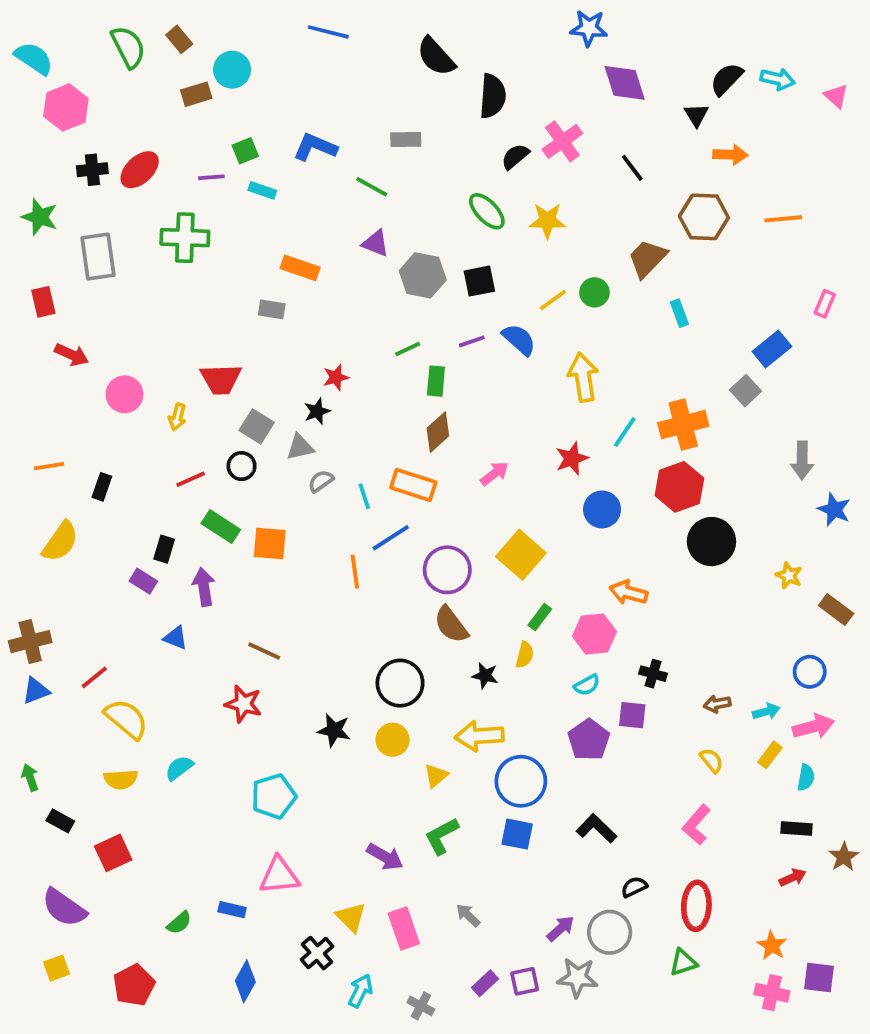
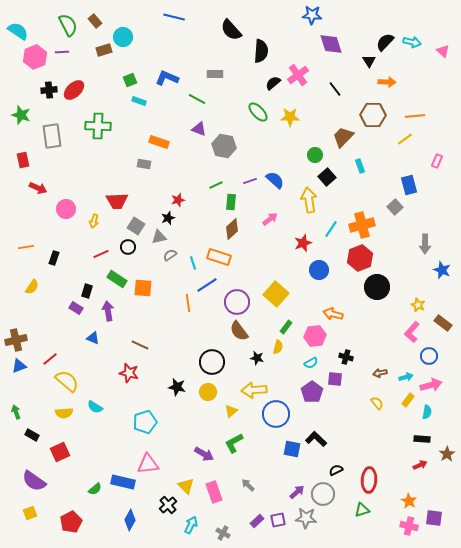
purple line: (211, 177) -> (62, 52), moved
black square: (479, 281) -> (327, 177), moved, turned -30
yellow line: (553, 300) -> (405, 139), moved
blue rectangle: (772, 349) -> (409, 185), turned -66
pink arrow: (494, 474) -> (270, 219), moved
yellow semicircle: (60, 542) -> (32, 287), size x0.7
cyan semicircle: (179, 768) -> (95, 407), turned -112
pink L-shape: (696, 825) -> (412, 332), moved
blue square: (517, 834) -> (292, 449), moved
blue rectangle: (232, 910) -> (123, 482), size x1.6

